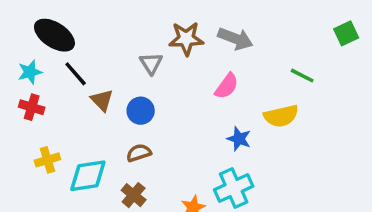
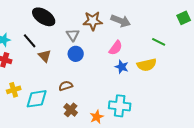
black ellipse: (54, 35) -> (44, 17), moved
blue circle: (141, 111) -> (76, 54), moved
blue star: (239, 139) -> (122, 67), moved
cyan cross: (234, 188) -> (120, 106), turned 30
brown cross: (134, 195) -> (71, 110), moved

